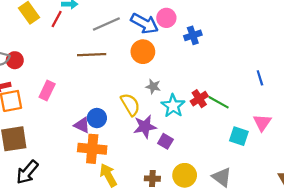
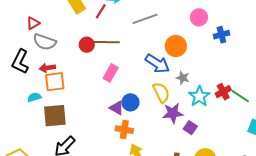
blue arrow: (144, 23) -> (157, 64), moved
brown line: (92, 55) -> (107, 42), moved
red circle: (15, 60) -> (87, 45), moved
pink rectangle: (47, 91) -> (111, 73), moved
orange cross: (92, 149) -> (124, 130), size x0.7

